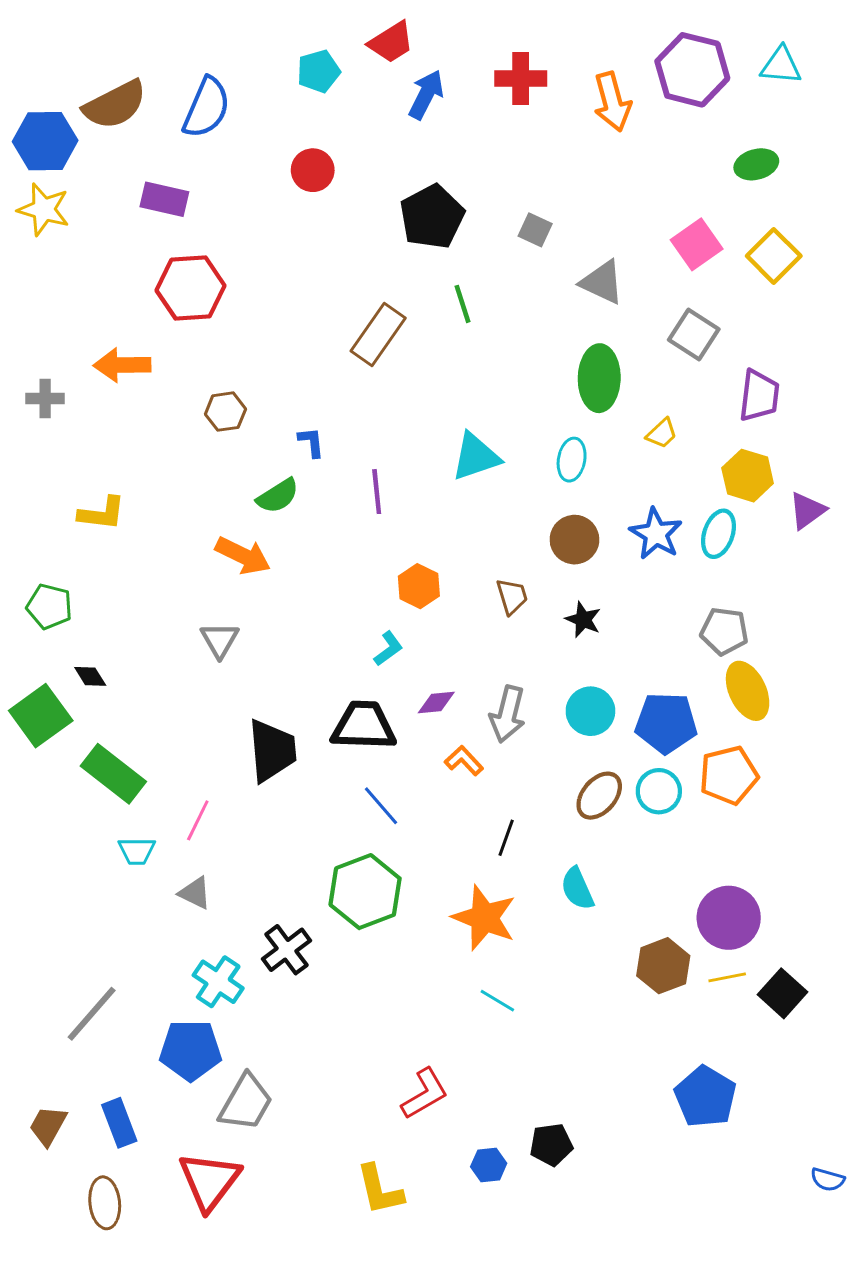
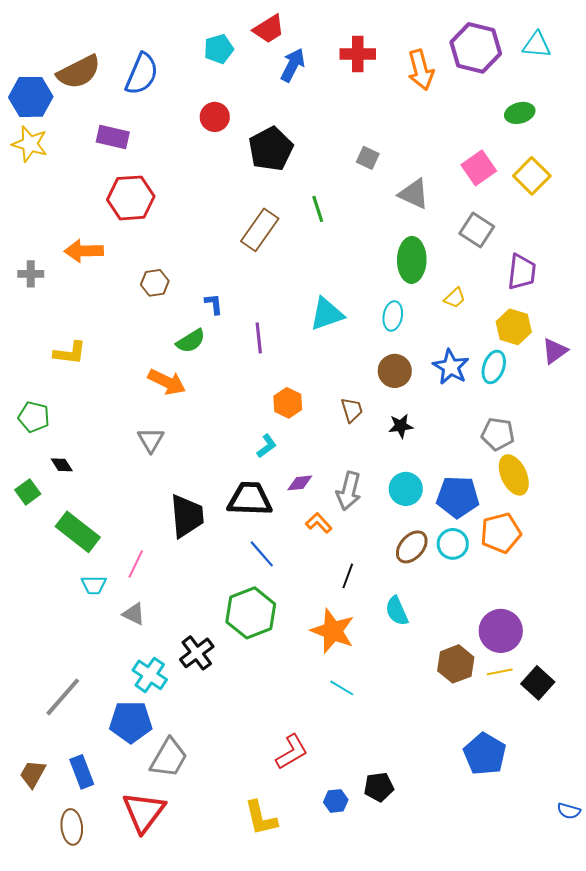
black pentagon: (432, 217) -> (271, 149), moved
black star: (583, 620) -> (401, 426), turned -30
green square: (41, 716) -> (28, 492), size x0.6

